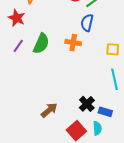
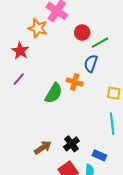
green semicircle: (41, 44) -> (54, 93), moved
black cross: (87, 104) -> (71, 144), moved

